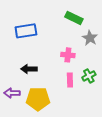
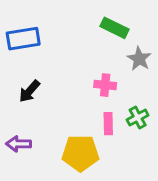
blue rectangle: (26, 31) -> (23, 39), moved
black arrow: (29, 69) -> (29, 91), moved, turned -49
yellow pentagon: (38, 99) -> (80, 153), moved

